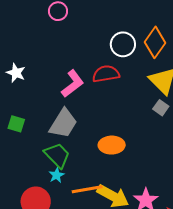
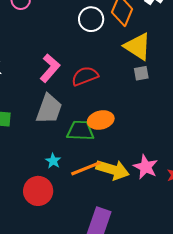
red semicircle: (106, 74) -> (85, 76), moved
gray square: (161, 108) -> (141, 73), turned -35
green trapezoid: (57, 155) -> (80, 131), moved, turned -32

